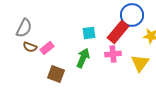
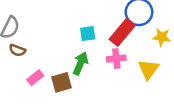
pink rectangle: (47, 48) -> (35, 78), moved
brown square: (56, 74) -> (61, 82), moved, turned -36

